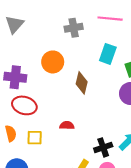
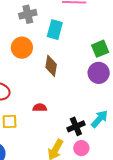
gray cross: (74, 28) -> (28, 14), moved
cyan rectangle: (108, 54) -> (55, 30), moved

